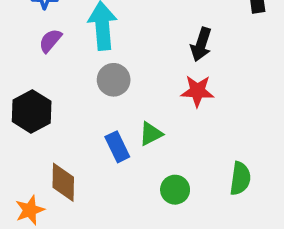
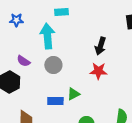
purple semicircle: (50, 41) -> (23, 61), moved, turned -96
blue rectangle: (117, 147) -> (55, 101), turned -63

